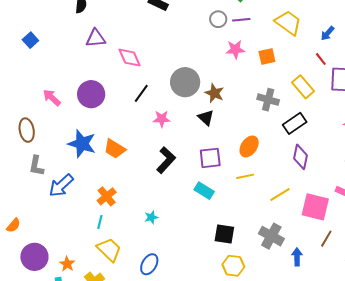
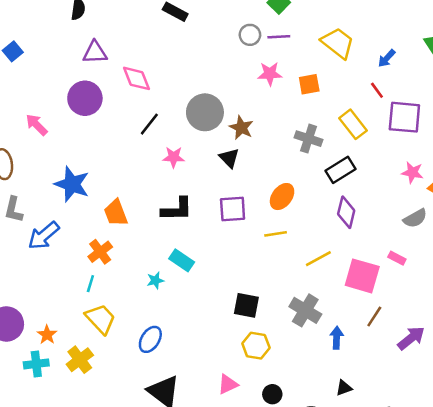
purple circle: (91, 94) -> (85, 98), moved
orange trapezoid: (115, 149) -> (116, 213), moved, turned 35
black L-shape: (166, 160) -> (177, 209), turned 44
cyan rectangle: (204, 191) -> (182, 260), moved

